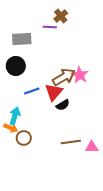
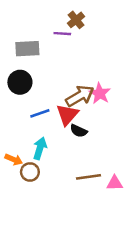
black semicircle: (63, 105) -> (79, 131), turned 56
cyan arrow: (15, 116) -> (40, 148), moved

